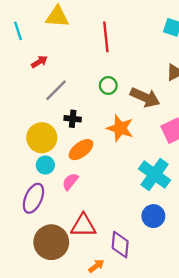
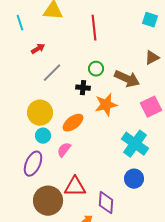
black cross: (73, 119) -> (83, 88), moved
orange star: (120, 128) -> (106, 105), turned -30

